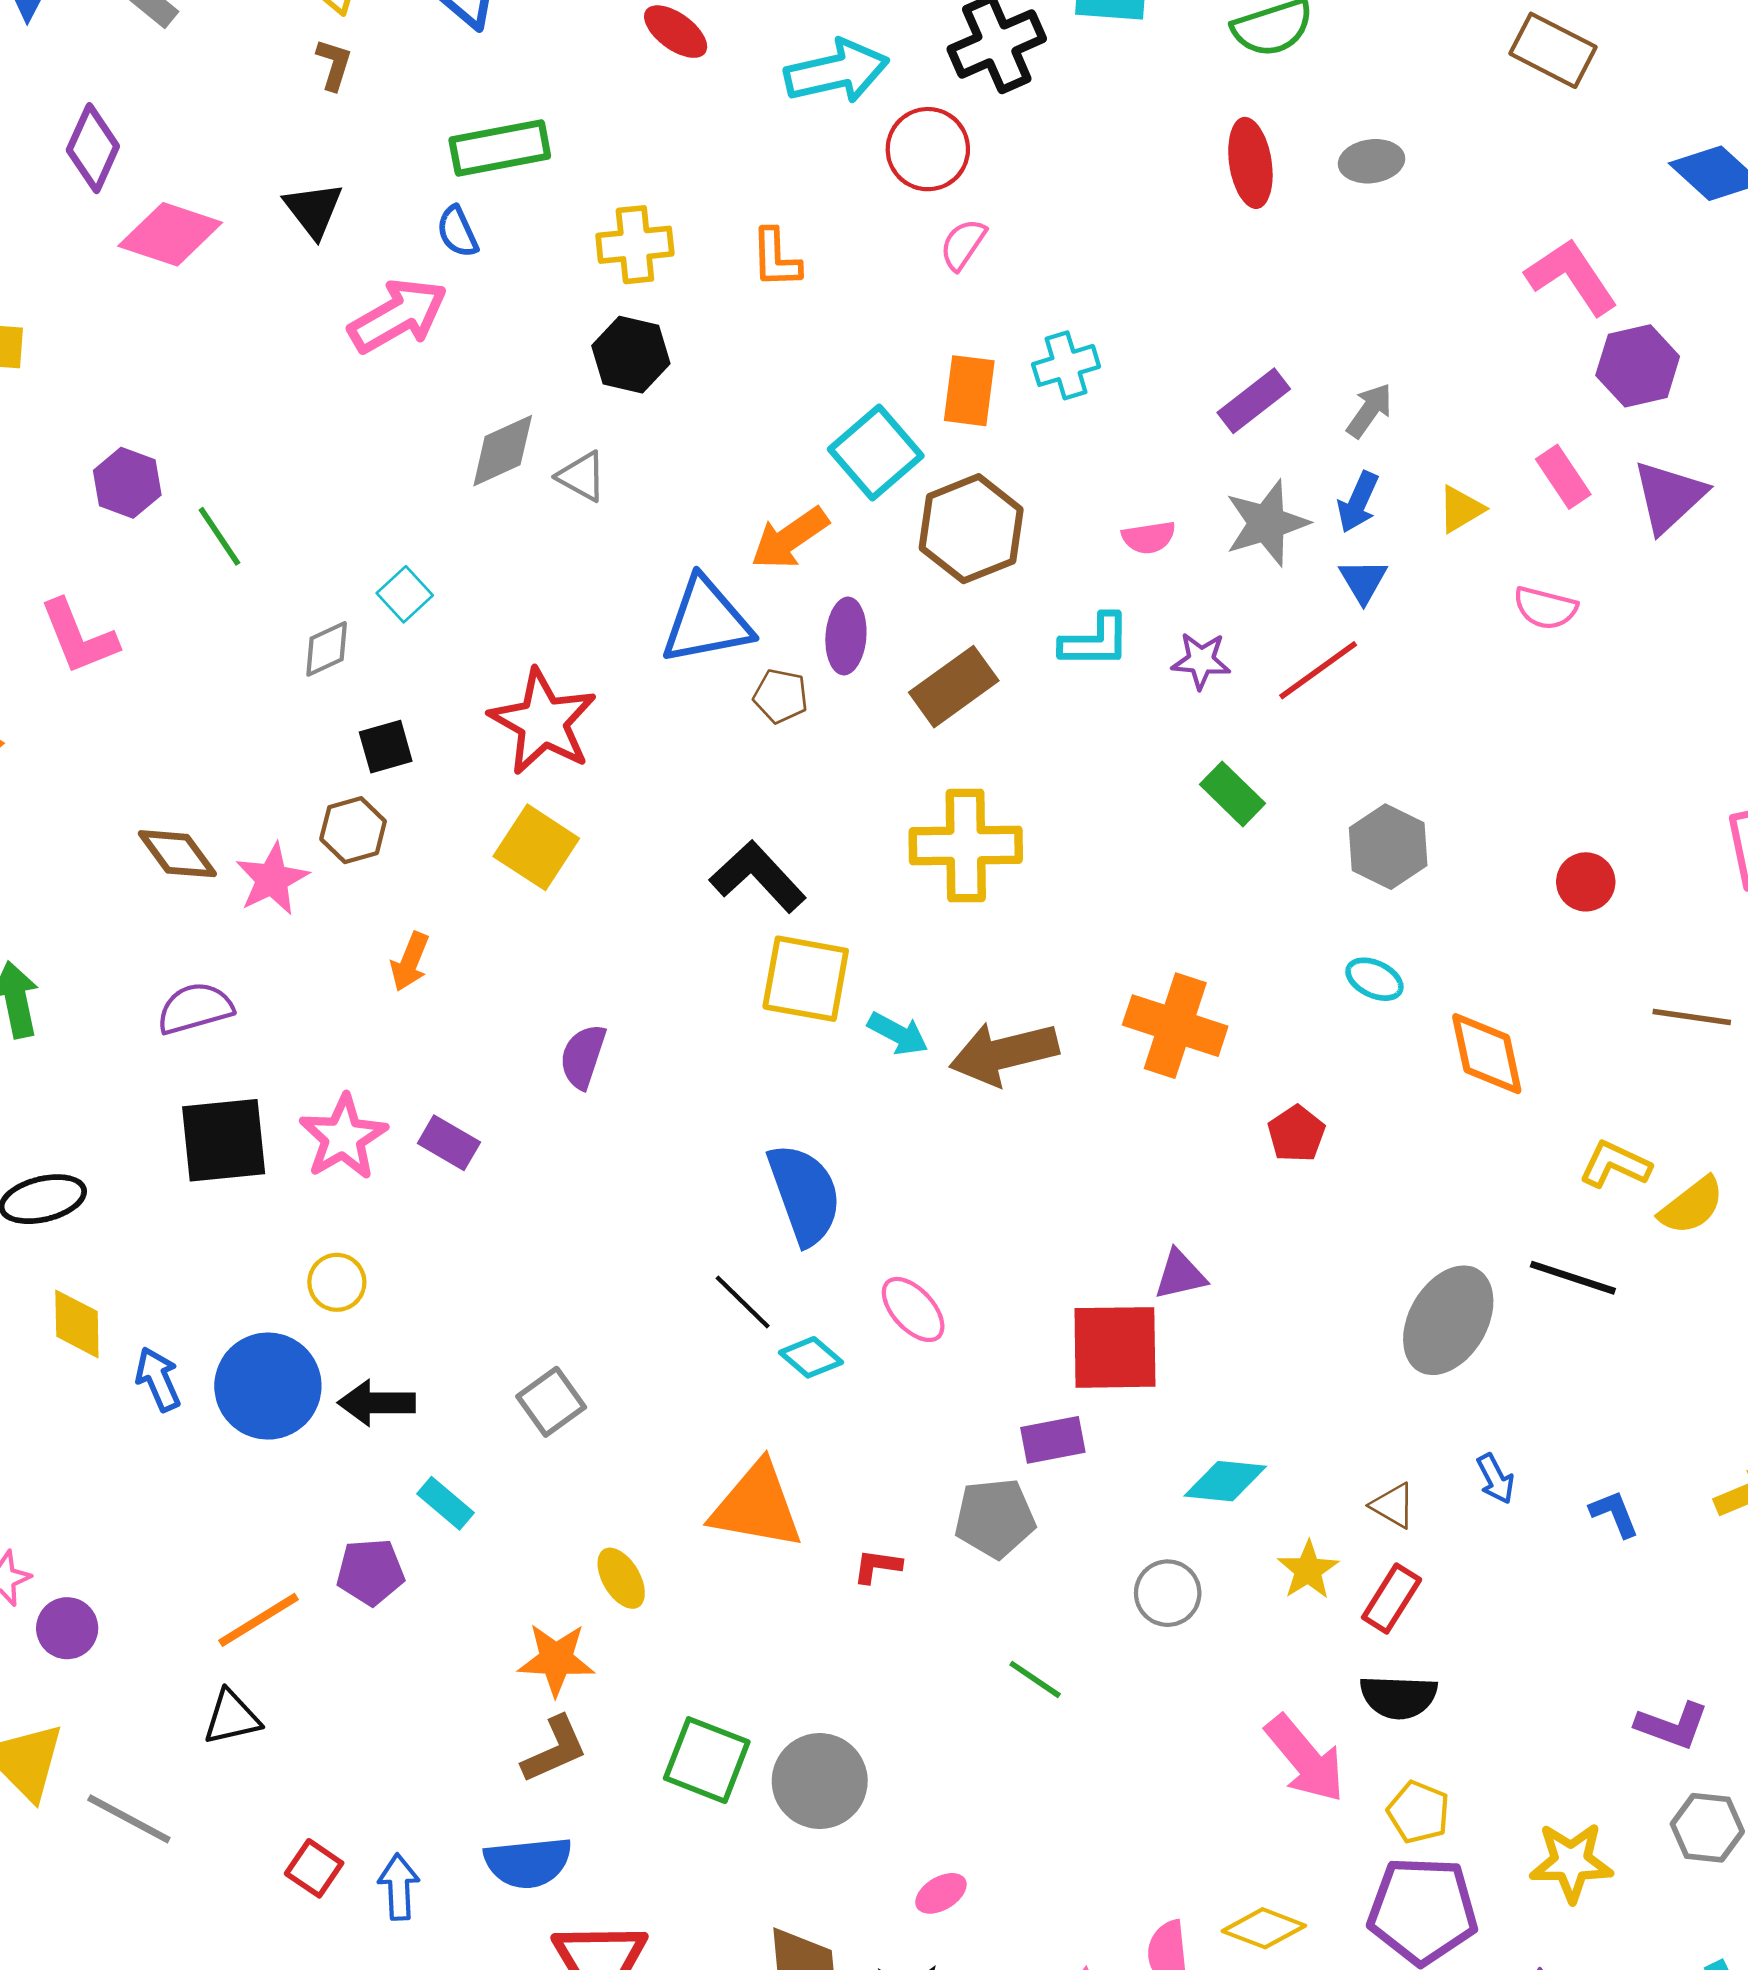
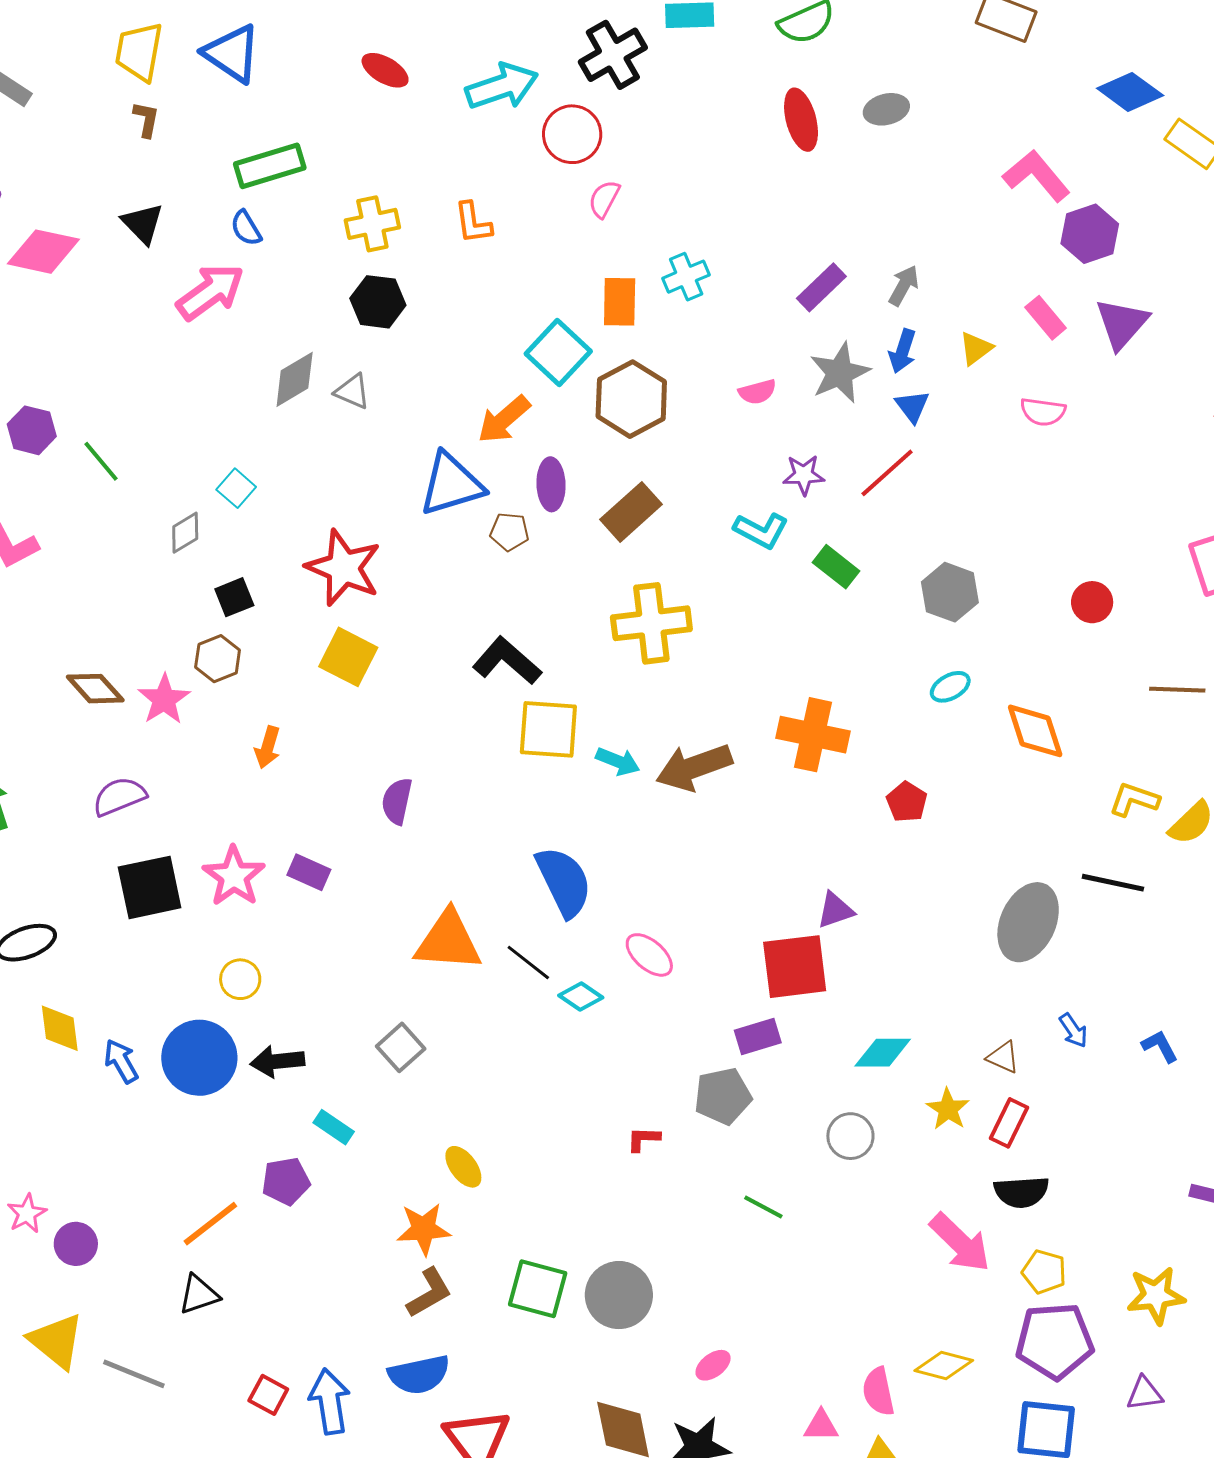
cyan L-shape: (1095, 641) -> (761, 530), moved, turned 34
cyan ellipse: (1374, 979) -> (950, 687), turned -48
orange triangle: (757, 1506) -> (448, 941), moved
blue arrow: (399, 1887) -> (330, 1402), size x1.4

